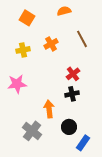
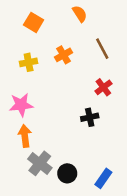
orange semicircle: (64, 11) -> (80, 14), turned 72
red cross: (73, 74) -> (103, 87), moved
orange arrow: (49, 109) -> (25, 136), moved
black circle: (69, 127) -> (67, 173), moved

